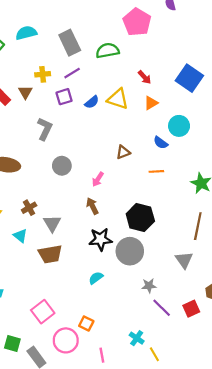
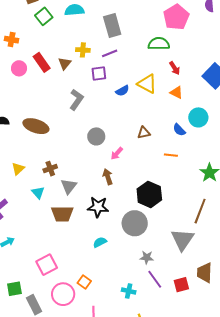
green semicircle: (107, 51) -> (159, 44), moved
blue semicircle: (92, 102) -> (122, 91), moved
orange triangle: (151, 103) -> (176, 92), turned 48
gray circle: (62, 166) -> (96, 136), moved
black star: (100, 239) -> (98, 207), moved
gray triangle: (184, 260) -> (182, 240), size x1.4
cyan cross: (137, 338) -> (129, 291), moved, turned -32
green square: (12, 344) -> (14, 289), turned -35

